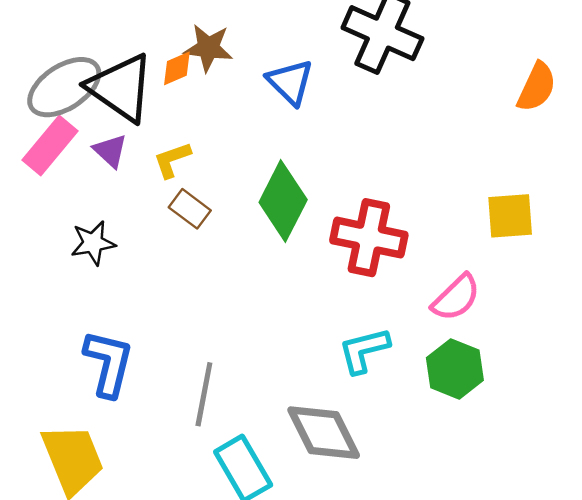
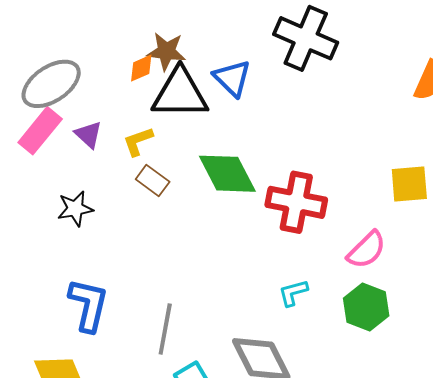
black triangle: (121, 88) -> (180, 94), moved, turned -34
green diamond: (283, 201) -> (227, 174), turned -54
cyan L-shape: (364, 350) -> (293, 293), size x0.7

